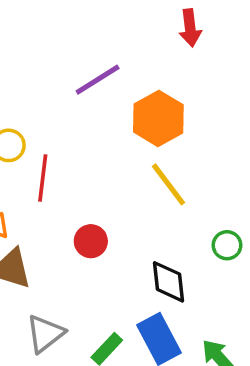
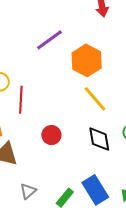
black diamond: (169, 282) -> (99, 139), moved
gray triangle: (45, 334) -> (28, 191), size x0.7

